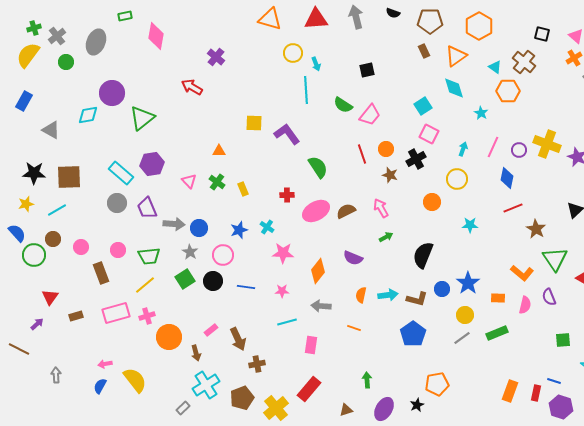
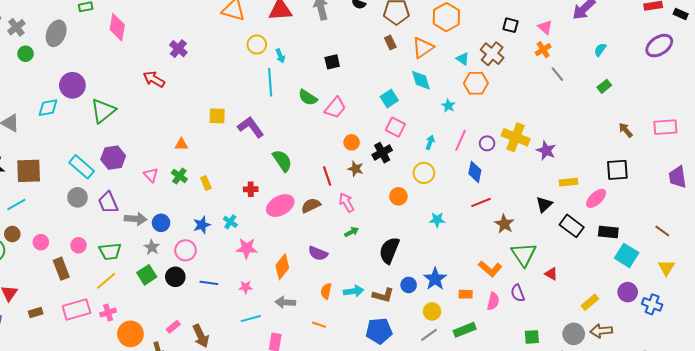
red line: (362, 154) -> (327, 176), moved
blue pentagon: (413, 334) -> (379, 331), turned 30

